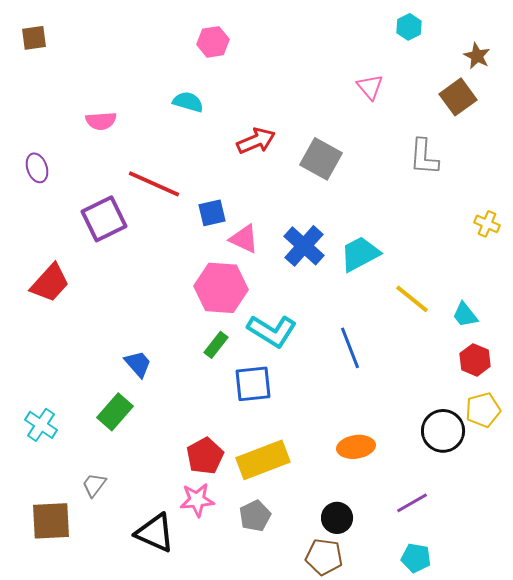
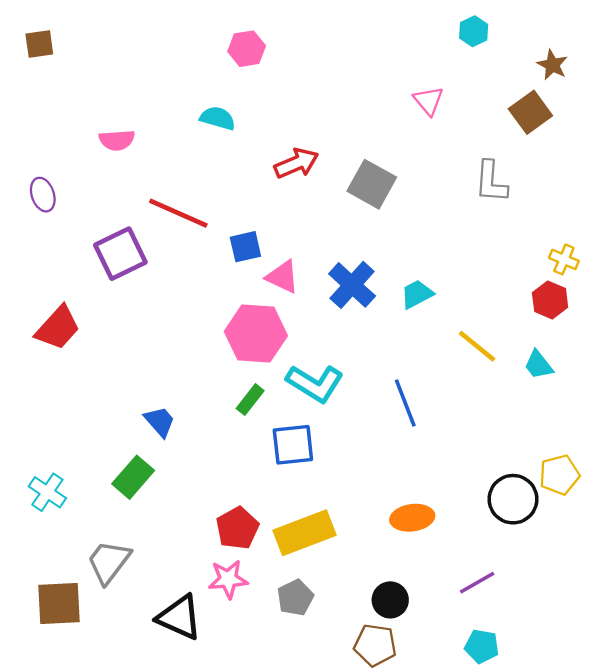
cyan trapezoid: (360, 254) -> (417, 294), size x0.7
red hexagon: (475, 360) -> (550, 300), moved
gray trapezoid: (94, 485) -> (109, 562), size x1.6

